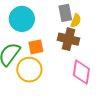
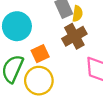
brown cross: (69, 39) -> (74, 36), turned -30

